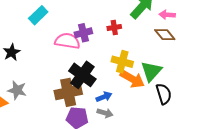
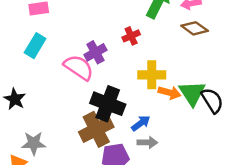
pink semicircle: (67, 41) -> (79, 67), turned 40
green triangle: (151, 71) -> (192, 93), moved
orange arrow: (132, 79) -> (169, 93), size x0.7

